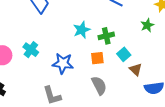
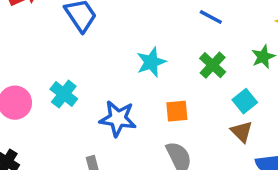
green cross: (106, 36) -> (213, 65), moved, turned -35
cyan square: (124, 54) -> (245, 101), moved

